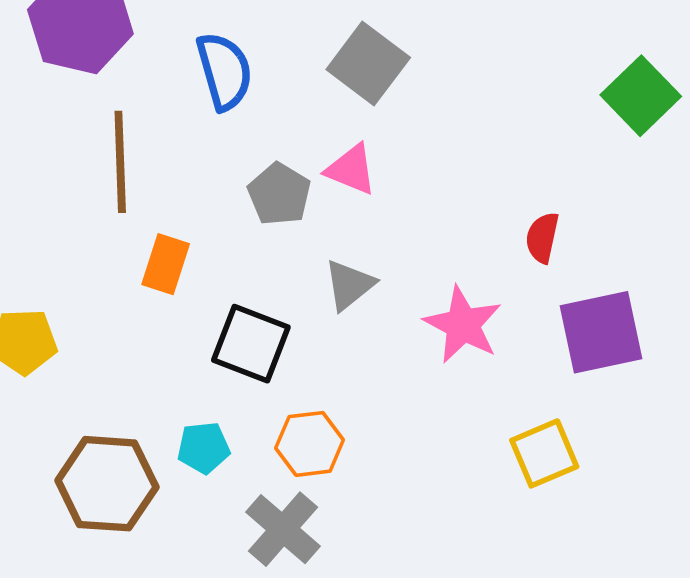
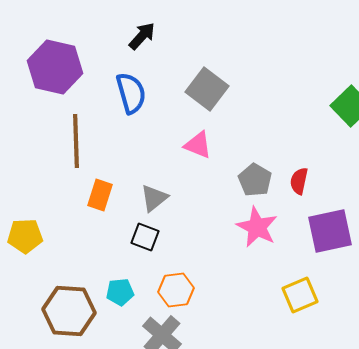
gray pentagon: (279, 194) -> (255, 180), moved
gray triangle: (349, 285) -> (154, 198), moved
black square: (251, 344) -> (145, 237), size x0.7

